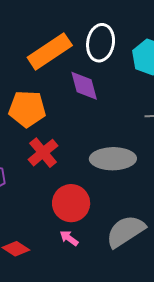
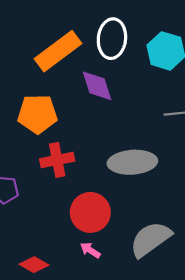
red cross: (43, 153) -> (57, 160), turned 32

